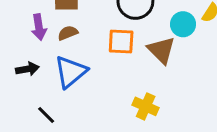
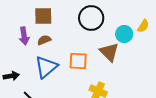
orange square: (121, 42) -> (78, 61), moved
black arrow: (27, 69) -> (11, 76), moved

